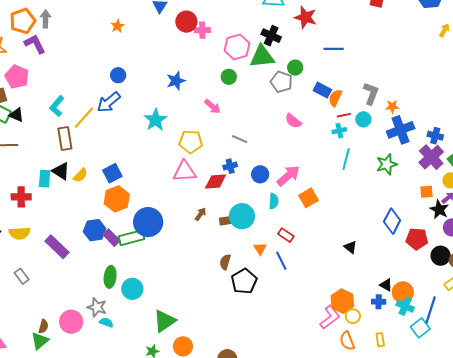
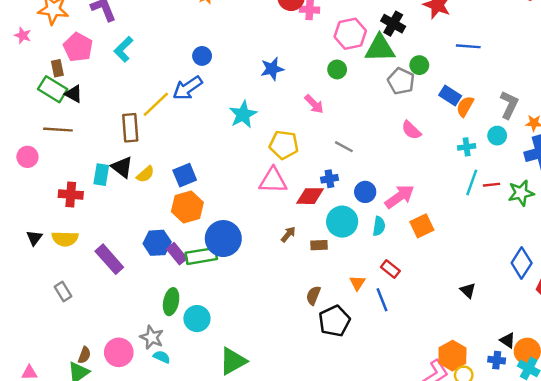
cyan L-shape: (57, 106) -> (123, 49), moved
red line: (344, 115) -> (491, 185), moved
cyan circle: (242, 216) -> (342, 222), moved

